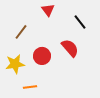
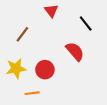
red circle: (42, 56) -> (45, 70), moved

